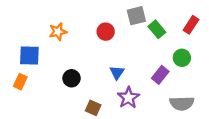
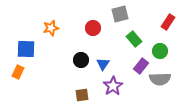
green rectangle: (157, 29) -> (134, 39), moved
black circle: (72, 78) -> (81, 60), moved
gray semicircle: (182, 103) -> (160, 79), moved
brown square: (93, 108) -> (82, 95), turned -32

